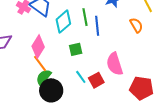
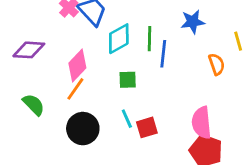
orange line: (40, 64) -> (75, 89), turned 60
pink semicircle: (115, 64) -> (202, 123), moved
green semicircle: (44, 77) -> (34, 105), moved, turned 84

